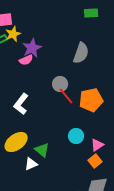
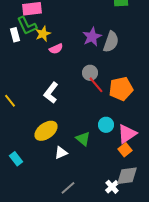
yellow star: (13, 34) -> (43, 34), moved
purple star: (32, 48) -> (92, 37), moved
pink triangle: (97, 145) -> (127, 134), size x1.5
green triangle: (42, 150) -> (83, 139), moved

